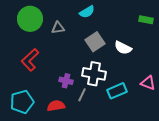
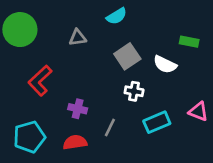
green circle: (30, 19) -> (20, 30), moved
green rectangle: (146, 20) -> (189, 42), moved
white cross: (94, 74) -> (134, 91), moved, size x0.6
purple cross: (66, 81) -> (78, 109), moved

